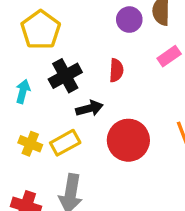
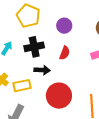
purple circle: (129, 20) -> (64, 26), moved
yellow pentagon: (41, 30) -> (28, 16), turned -30

